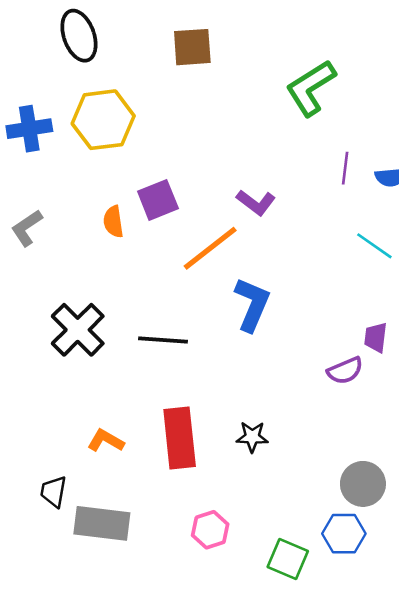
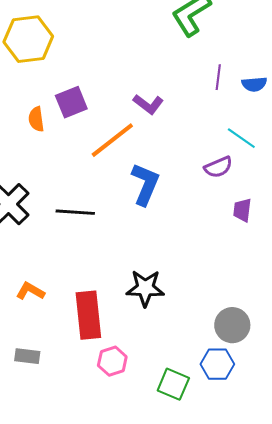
purple semicircle: (345, 371) -> (218, 167), moved
black star: (252, 437) -> (145, 288), size x1.5
red rectangle: (180, 438) -> (88, 315), moved
gray rectangle: (102, 523) -> (27, 356), size x0.6

